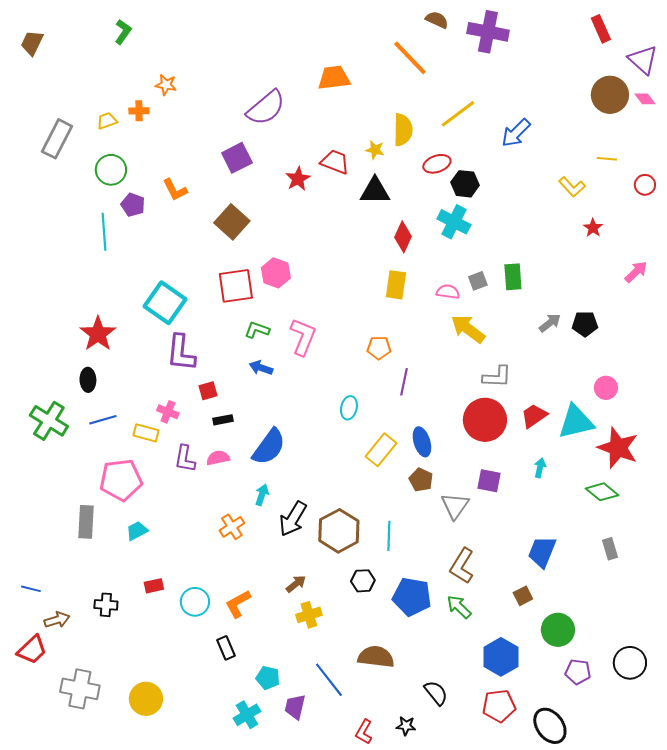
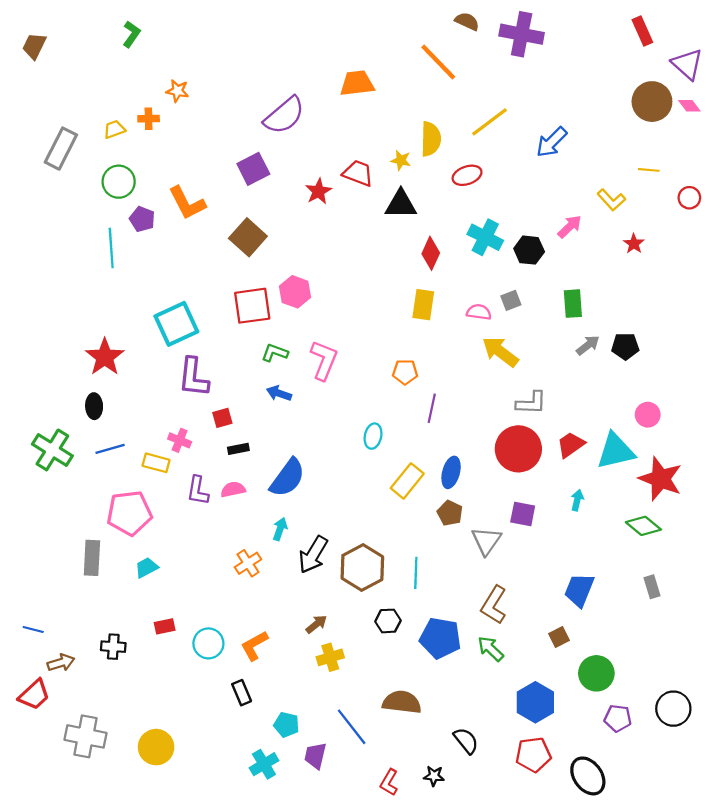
black hexagon: (465, 184) -> (529, 250), moved
orange L-shape: (175, 190) -> (187, 203), size x1.4
pink arrow: (636, 272) -> (570, 227), moved
green rectangle: (513, 277) -> (573, 304), moved
cyan square: (165, 303) -> (176, 324), turned 30
blue ellipse: (422, 442) -> (451, 472), turned 32

